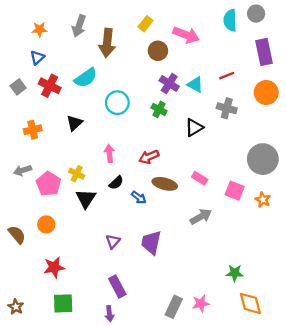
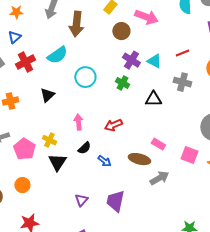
red cross: (50, 86) -> (25, 62), turned 36
black triangle: (194, 127) -> (153, 99), turned 30
brown ellipse: (165, 184) -> (139, 159), moved

